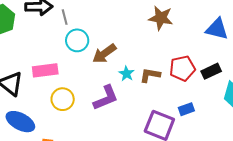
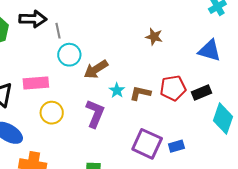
brown star: (161, 18) -> (154, 37), size x0.7
purple L-shape: (106, 98) -> (95, 114), turned -48
blue rectangle: (186, 109) -> (176, 146), moved

